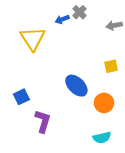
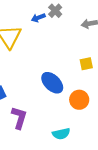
cyan semicircle: (102, 138) -> (61, 134), moved

